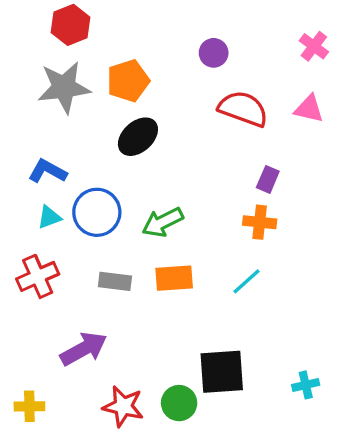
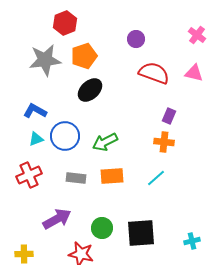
red hexagon: (71, 25) -> (65, 23), moved
green circle: (179, 403) -> (102, 228), moved

